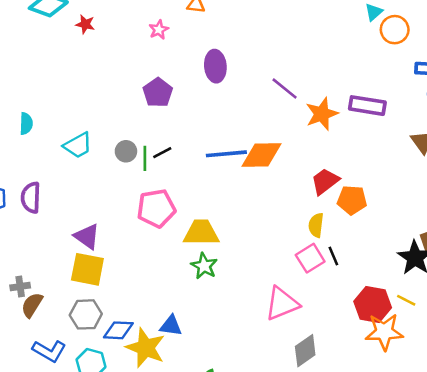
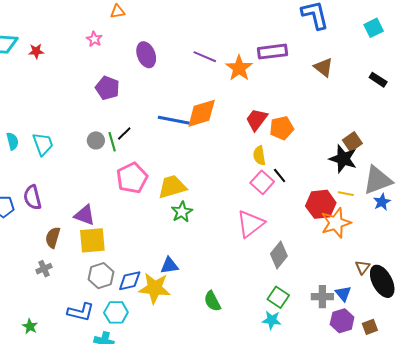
cyan trapezoid: (78, 145) -> (43, 144), moved, turned -65
blue line: (226, 154) -> (174, 120), turned 32
green star: (204, 266) -> (182, 212), turned 30
brown semicircle: (32, 305) -> (53, 238), moved

